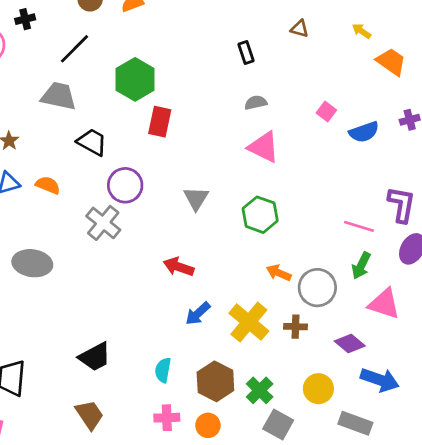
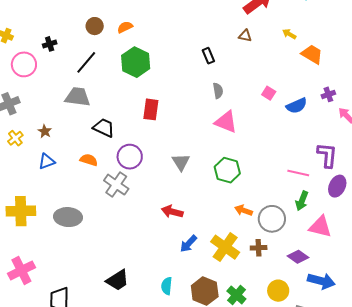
green hexagon: (135, 79) -> (136, 62), moved
gray semicircle: (256, 103) -> (218, 91), turned 98
orange semicircle: (48, 185) -> (89, 160), moved

